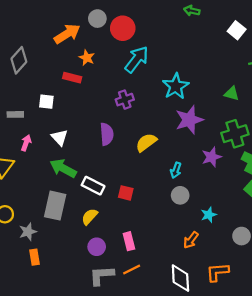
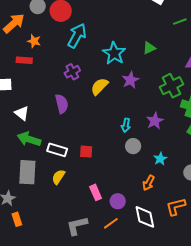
green triangle: (232, 94) -> (149, 48), moved, turned -32
purple star: (189, 120) -> (130, 80), size x0.7
yellow semicircle: (146, 142) -> (99, 86), moved
purple star: (212, 157) -> (155, 121), moved
purple circle: (97, 247) -> (118, 201), moved
orange line: (132, 270) -> (111, 223), moved

